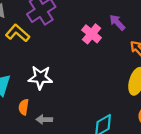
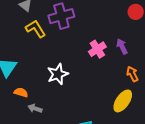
white star: (40, 78) -> (58, 74), moved, turned 30
orange semicircle: (24, 107) -> (21, 92), turned 80

